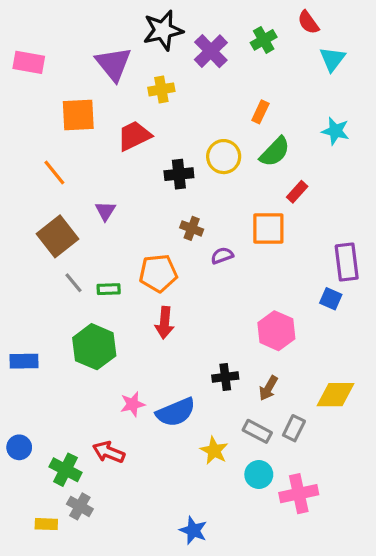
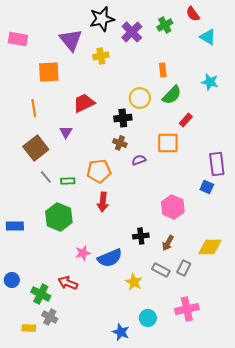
cyan triangle: (332, 59) -> (208, 37), turned -36
orange rectangle: (260, 112) -> (163, 70), turned -32
red trapezoid: (134, 136) -> (84, 103), moved
orange line: (54, 173) -> (34, 108), turned 30
black cross: (179, 174) -> (123, 118), moved
cyan circle: (259, 474) -> (148, 318), moved

